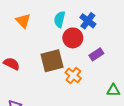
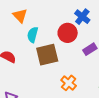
cyan semicircle: (60, 19) -> (33, 35), moved
orange cross: (73, 75) -> (69, 83), moved

